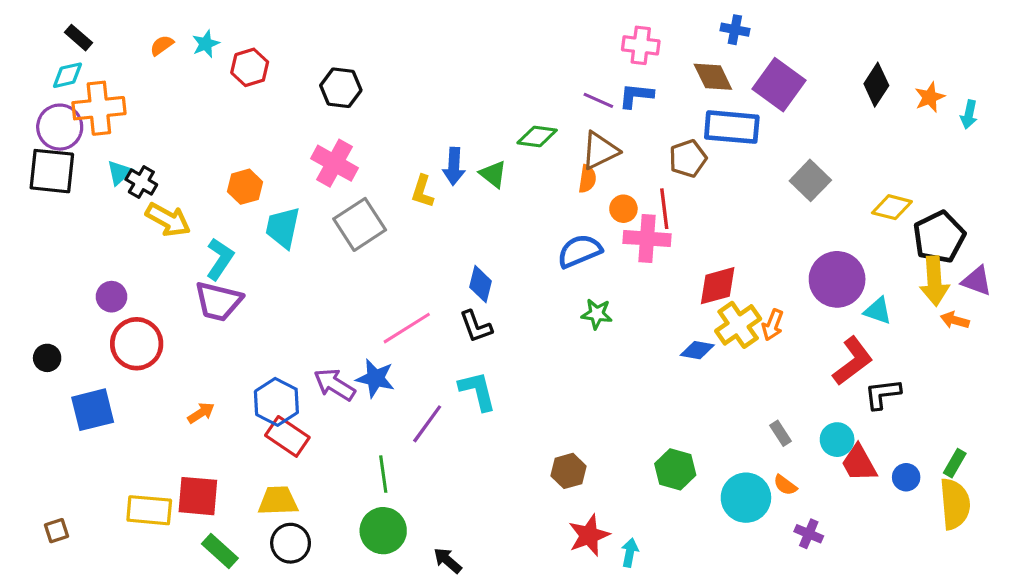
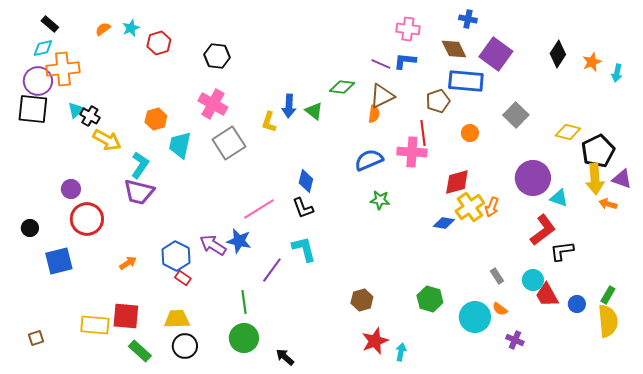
orange circle: (623, 209) -> (470, 133), moved
red rectangle: (287, 436) -> (183, 278), size x0.6

